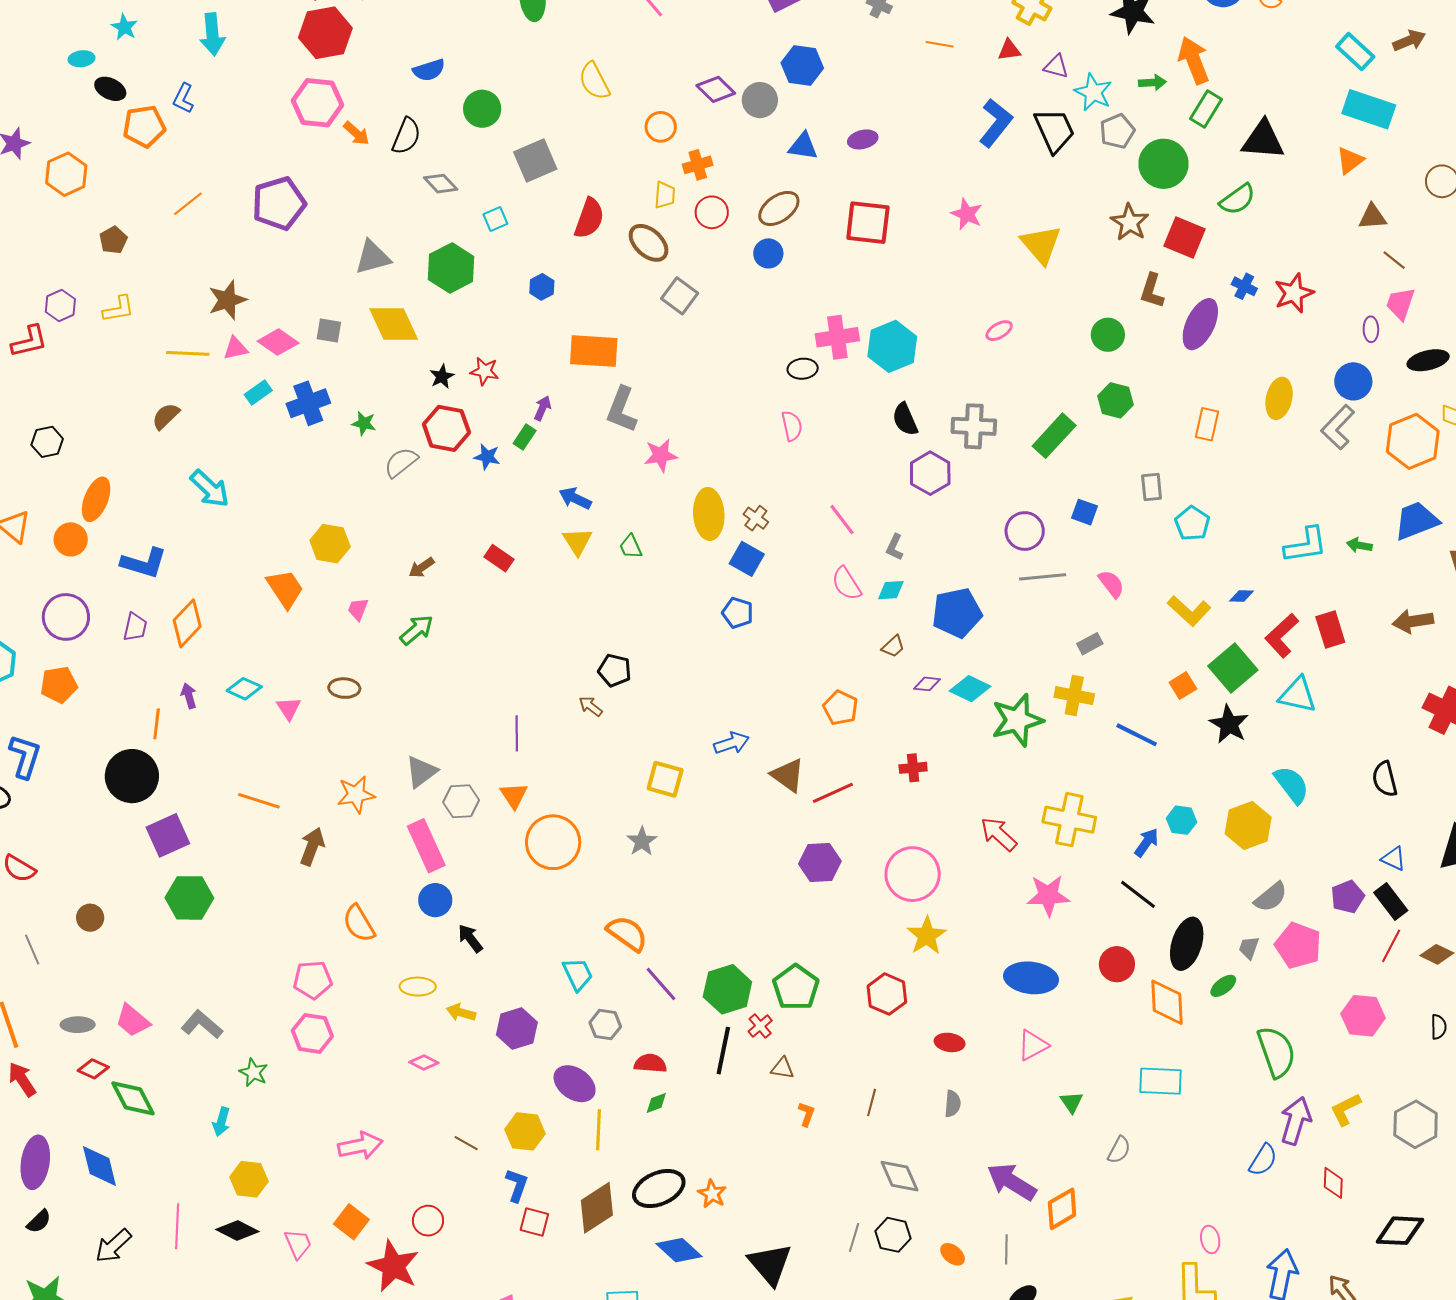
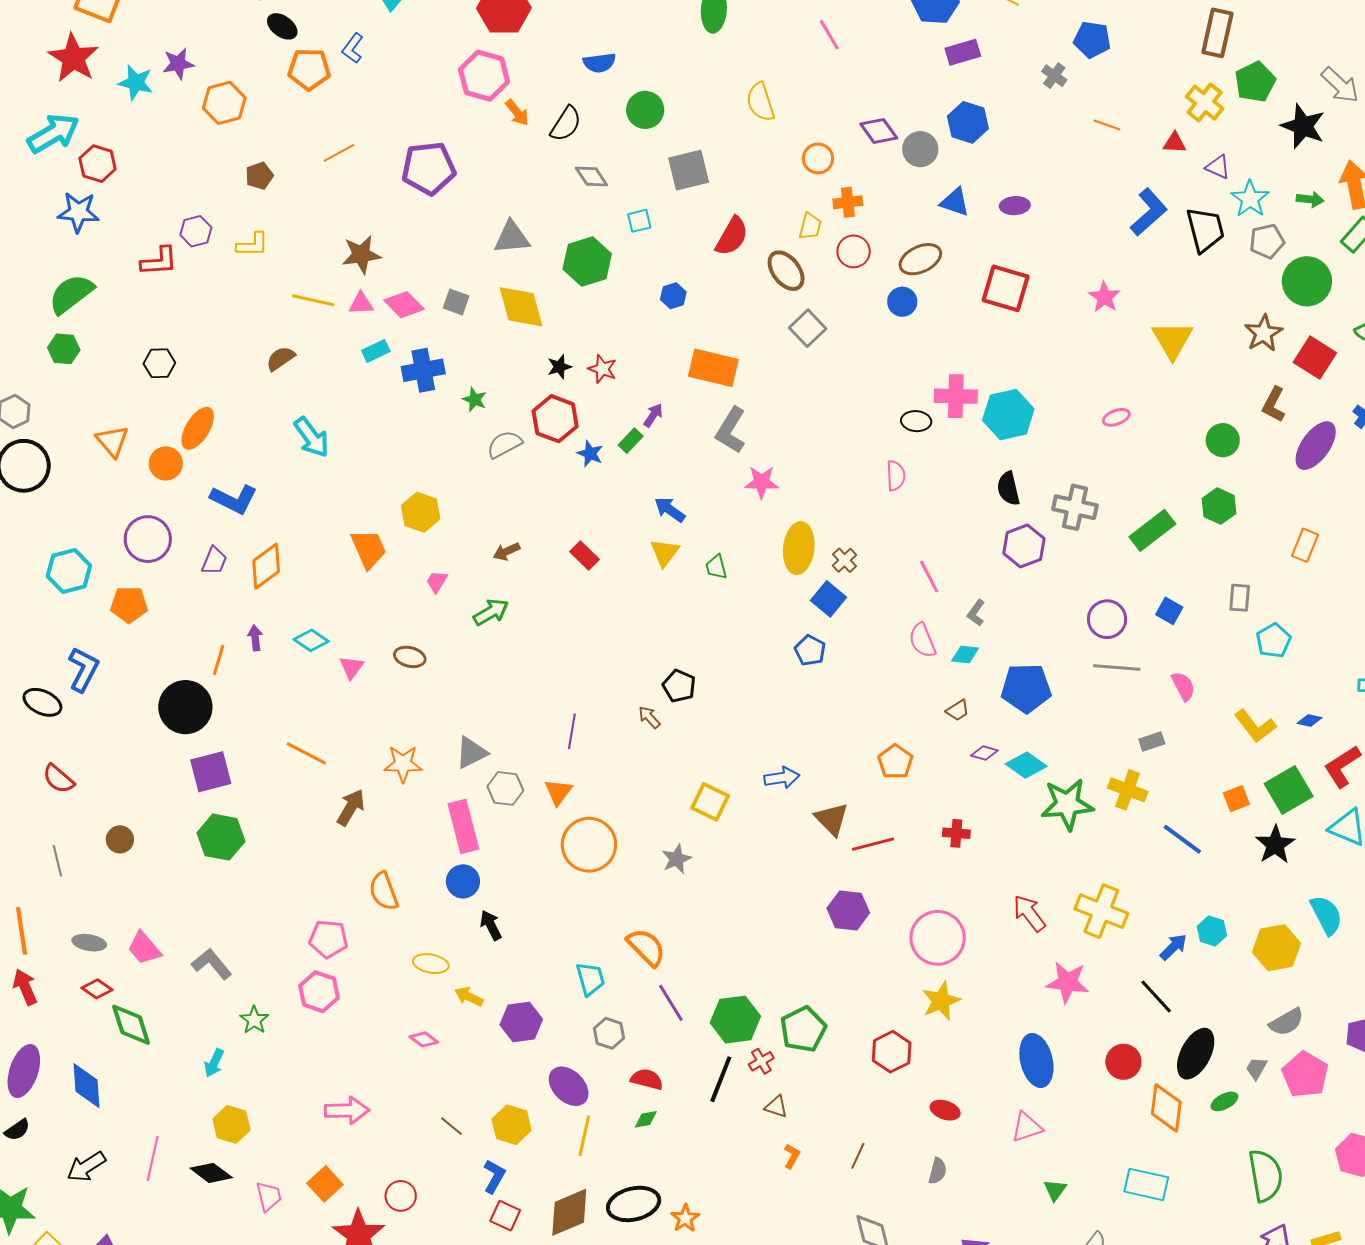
blue ellipse: (1031, 978) -> (1036, 1060), turned 60

